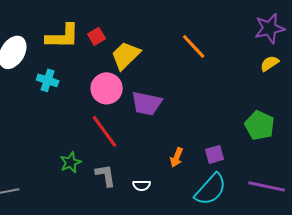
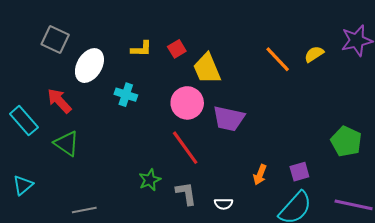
yellow L-shape: (63, 36) -> (141, 49), size x0.6
yellow trapezoid: (126, 55) -> (207, 69), turned -68
yellow semicircle: (270, 63) -> (314, 54), moved

